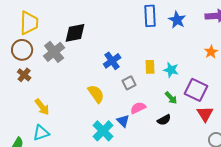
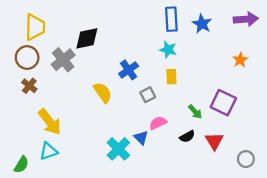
cyan star: (171, 70) -> (168, 50), moved
yellow semicircle: (96, 94) -> (103, 92), moved
yellow arrow: (42, 107) -> (50, 122), size x1.4
red triangle: (205, 114) -> (214, 141), moved

